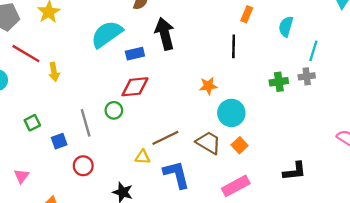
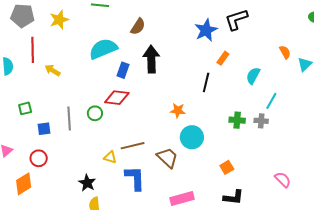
red line: (26, 54) -> (33, 50), turned 45
blue rectangle: (135, 54) -> (123, 70), turned -70
yellow arrow: (54, 72) -> (52, 70), turned 119
orange square: (240, 145) -> (227, 167), moved
red circle: (83, 166) -> (39, 158), moved

